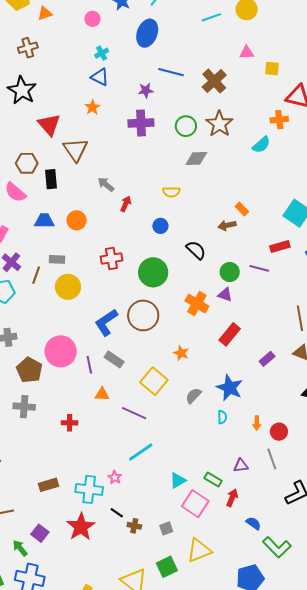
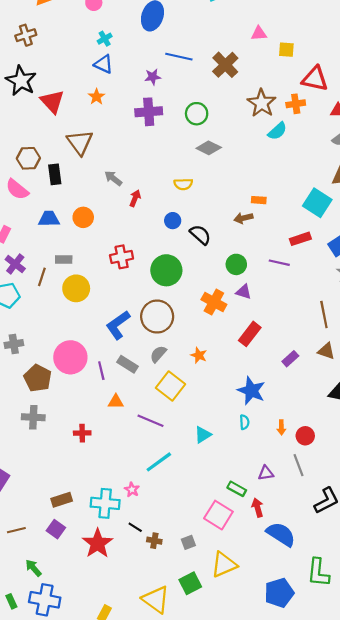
brown star: (219, 124) -> (262, 103), moved
red triangle: (49, 125) -> (52, 102), moved
gray diamond: (196, 158) -> (209, 148), turned 30
orange rectangle: (242, 209) -> (259, 200), turned -40
black semicircle: (196, 250) -> (200, 235), moved
green circle: (230, 272) -> (236, 264), moved
gray semicircle: (193, 396) -> (158, 354), moved
cyan triangle: (178, 480) -> (203, 435), moved
red arrow: (232, 498) -> (258, 508), turned -36
blue semicircle: (253, 523) -> (281, 534), size x1.8
purple square: (40, 533) -> (56, 529), moved
green L-shape: (277, 547) -> (318, 573), moved, turned 52

